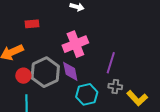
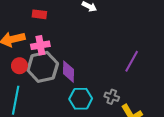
pink cross: (75, 44) -> (40, 45), moved, size x0.7
purple line: (111, 63) -> (132, 61), moved

